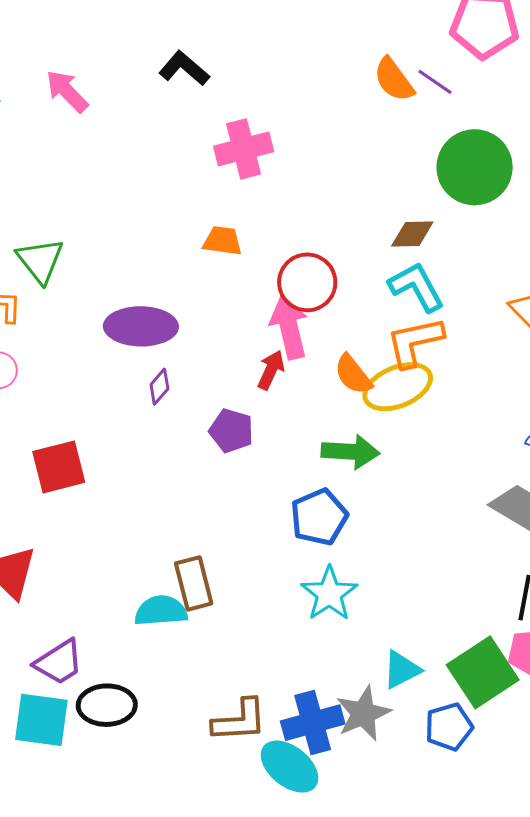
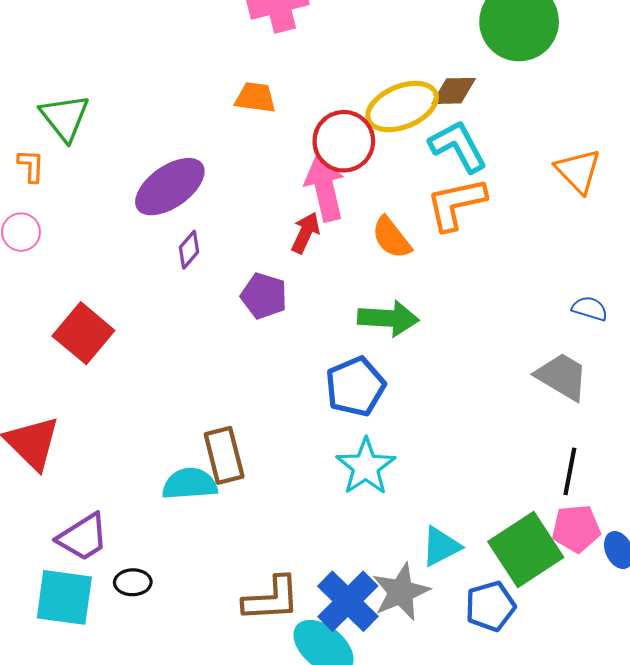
purple ellipse: (141, 326) -> (170, 187), turned -36
yellow ellipse: (398, 387) -> (402, 107), moved
red square: (59, 467) -> (83, 333), turned -36
black ellipse: (107, 705) -> (133, 582), size x0.6
blue cross: (313, 723) -> (348, 601), turned -30

